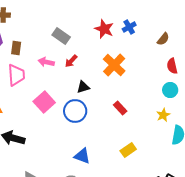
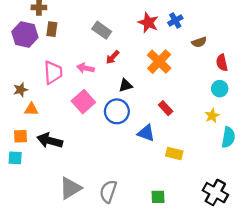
brown semicircle: (163, 39) -> (199, 42), moved, turned 32
brown rectangle: (16, 48) -> (52, 29), moved
pink arrow: (46, 62) -> (85, 68), moved
yellow rectangle: (128, 150) -> (174, 154), turned 49
blue triangle: (82, 156) -> (146, 133), moved

